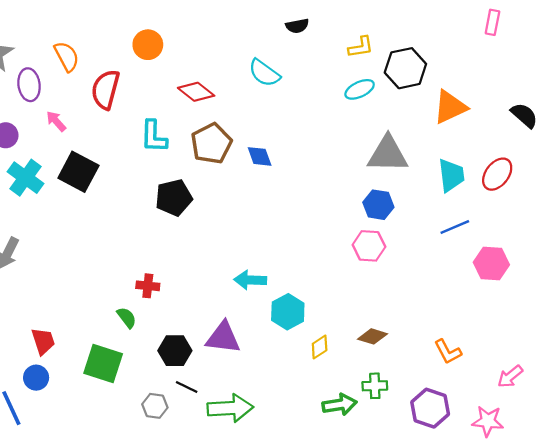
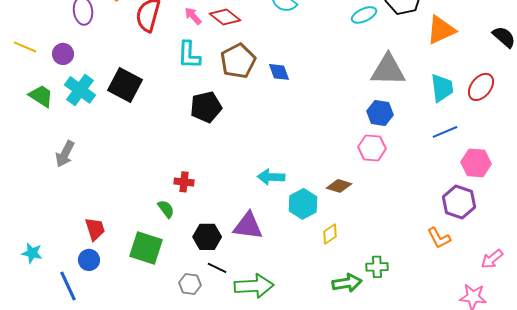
pink arrow: (56, 121) -> (193, 16), moved
brown diamond: (372, 336) -> (339, 186), moved
purple hexagon: (430, 408) -> (459, 202), moved

